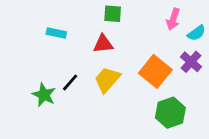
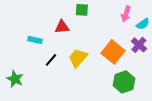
cyan rectangle: (56, 33) -> (35, 40), moved
red triangle: (103, 44) -> (62, 27), moved
green star: (44, 95) -> (15, 79), moved

